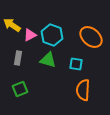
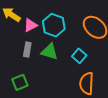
gray rectangle: (18, 58) -> (27, 50), moved
cyan square: (76, 64) -> (79, 56), turned 32

